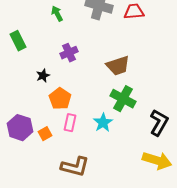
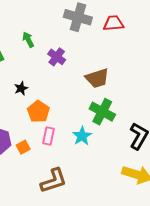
green arrow: (57, 14) -> (28, 40), moved
purple cross: (69, 53) -> (57, 57), moved, turned -30
brown L-shape: (75, 167) -> (54, 181), turned -32

